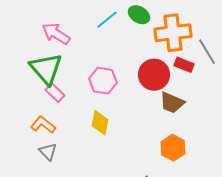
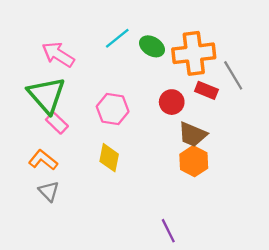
green ellipse: (139, 15) -> (152, 46), moved
red circle: (154, 75) -> (172, 102), size x0.7
orange hexagon: (173, 148) -> (194, 161), moved

